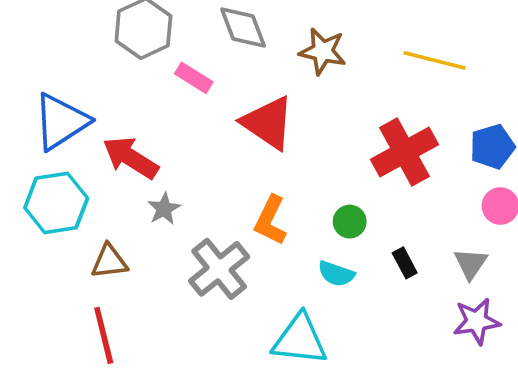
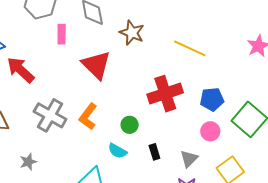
pink rectangle: (194, 78) -> (62, 34), turned 48
gray star: (164, 209) -> (28, 162), moved
gray cross: (219, 269) -> (50, 115), moved, turned -32

